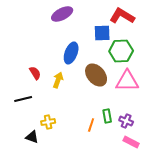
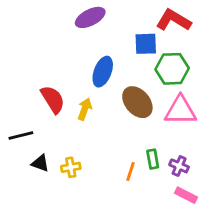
red semicircle: (35, 73) -> (53, 99), size x1.5
black line: (23, 99) -> (21, 135), moved
black triangle: (32, 137) -> (40, 163), moved

